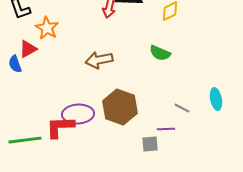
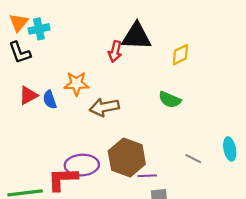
orange star: (47, 28) -> (76, 84), moved, turned -30
blue semicircle: (15, 64) -> (50, 100), moved
purple line: (166, 129) -> (147, 176), moved

